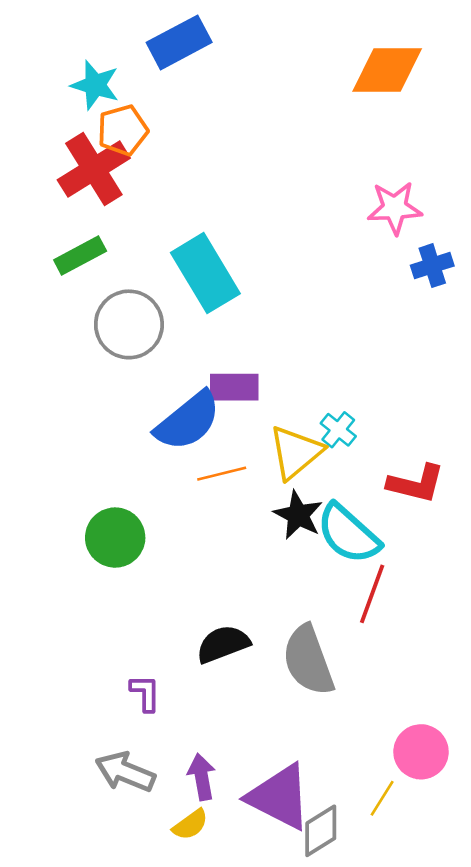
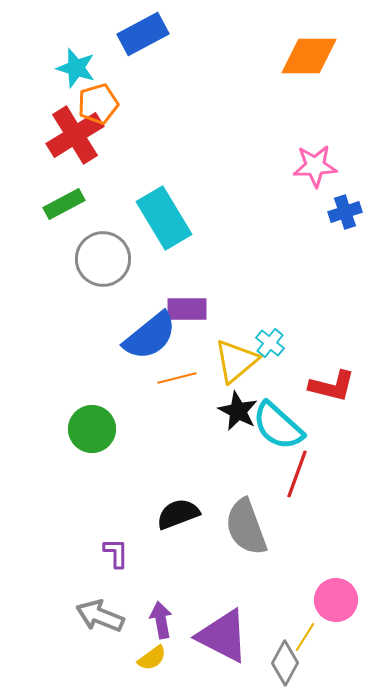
gray diamond: (321, 831) -> (285, 663), moved, turned -30

